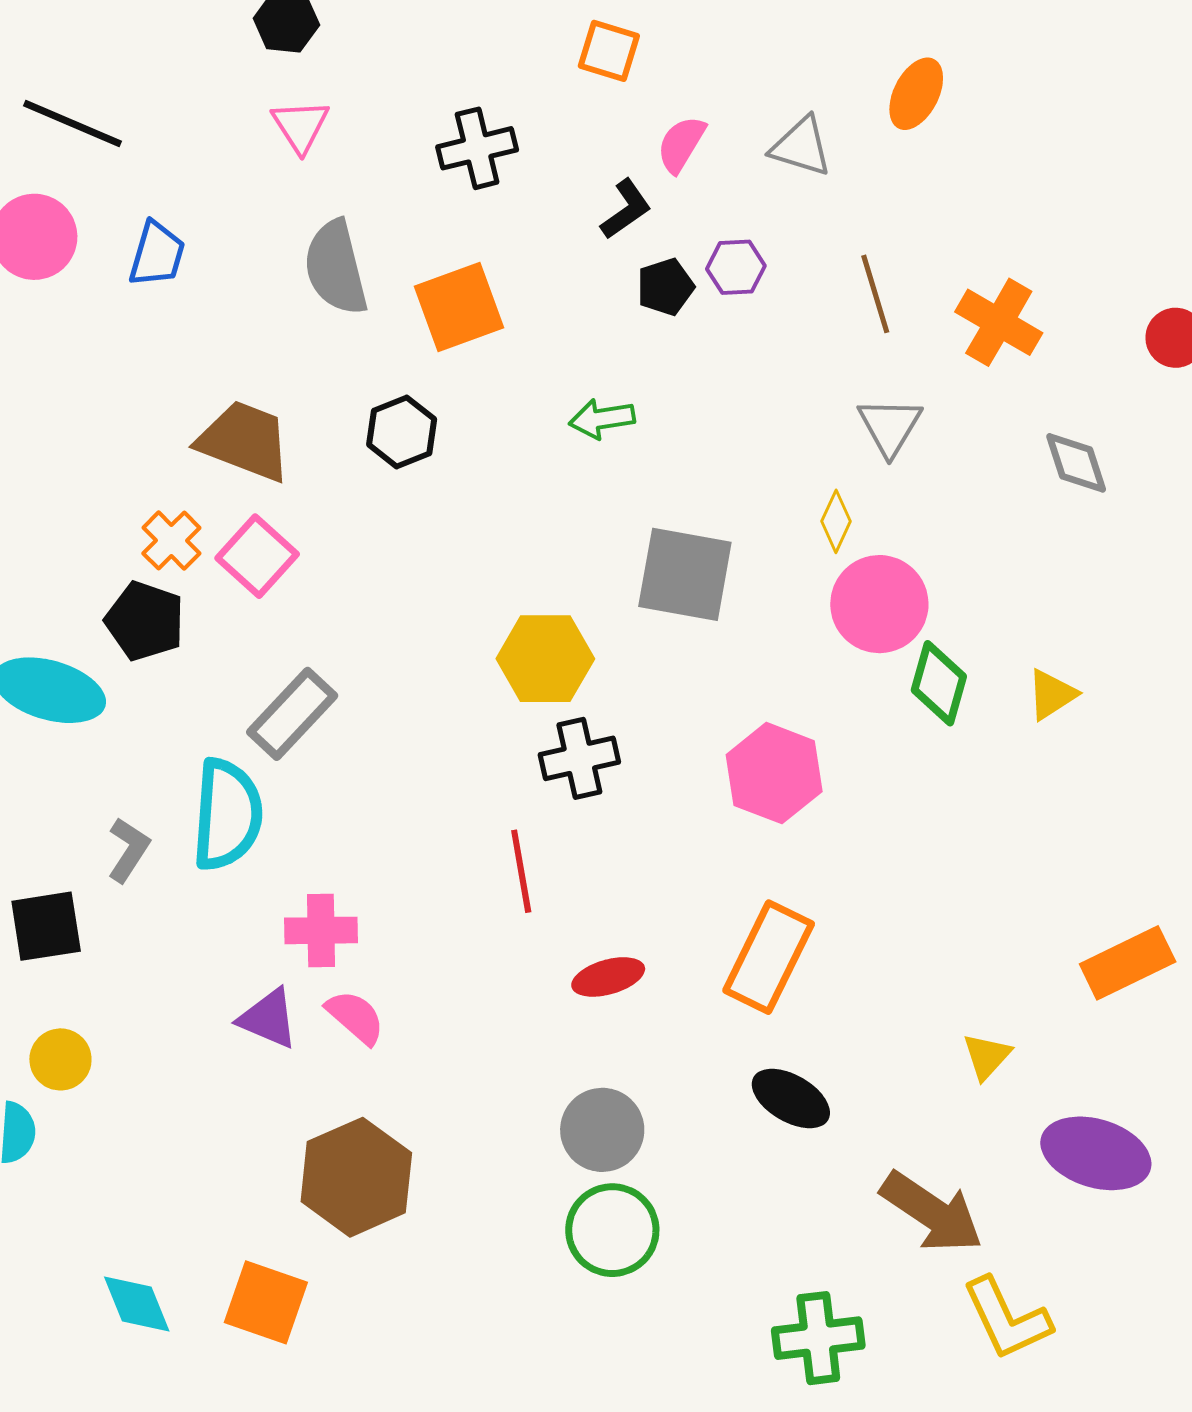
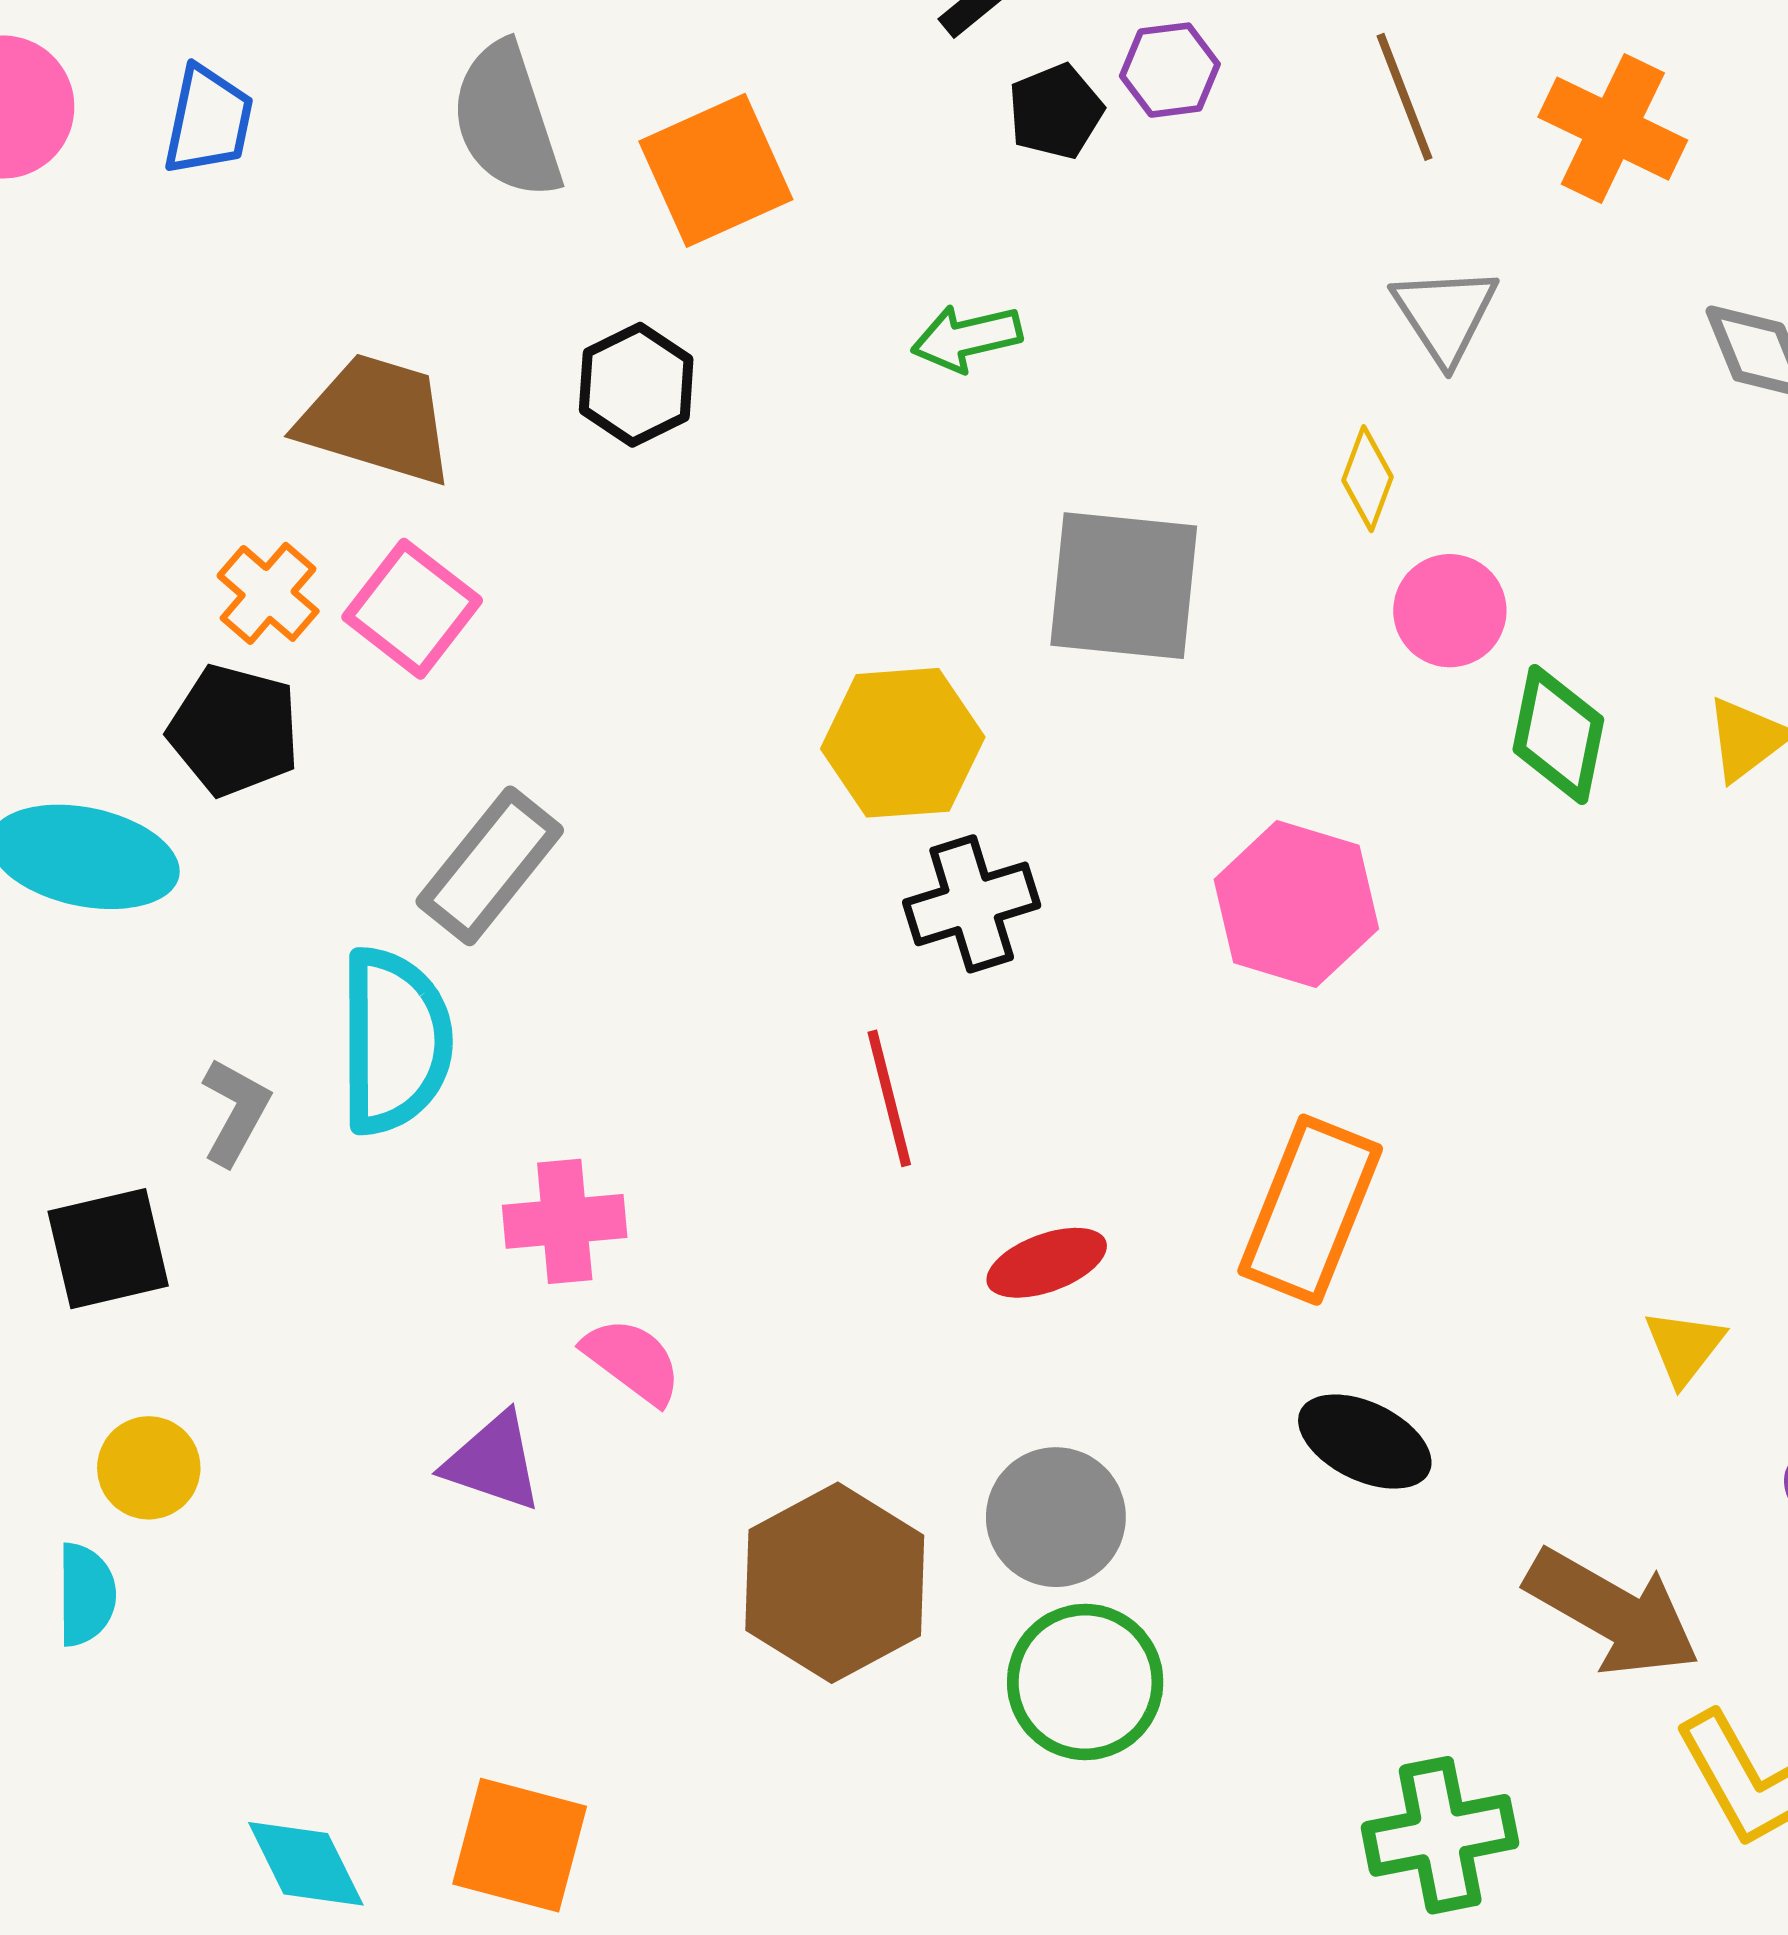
pink circle: (879, 604) -> (1450, 611), size x0.7
purple triangle: (268, 1018) -> (493, 1462), moved
brown hexagon: (356, 1177) -> (835, 1583), moved

